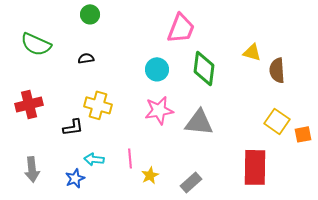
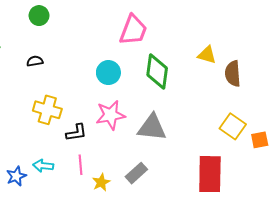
black L-shape: (73, 127) -> (76, 133), moved
blue star: (75, 178) -> (16, 176), moved
gray rectangle: (191, 182) -> (136, 173), moved

